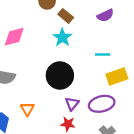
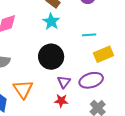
orange triangle: (27, 109) -> (23, 89), size x1.5

